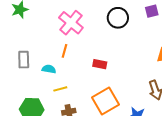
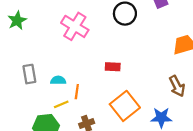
orange line: (65, 51) -> (77, 92), moved
yellow line: (60, 89) -> (61, 104), moved

